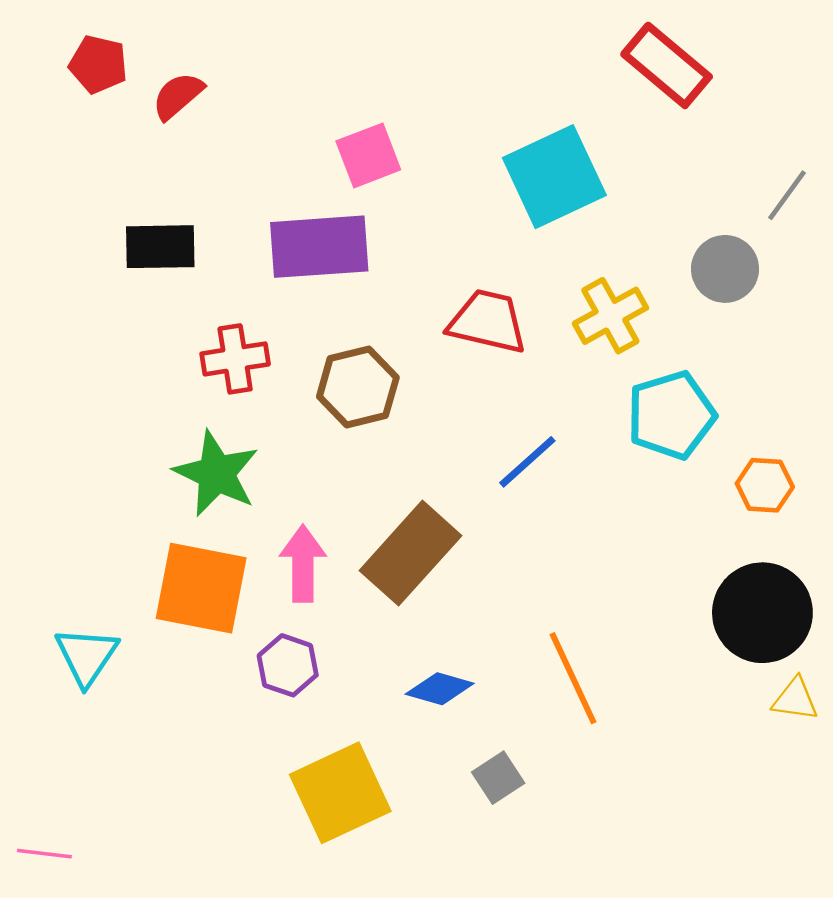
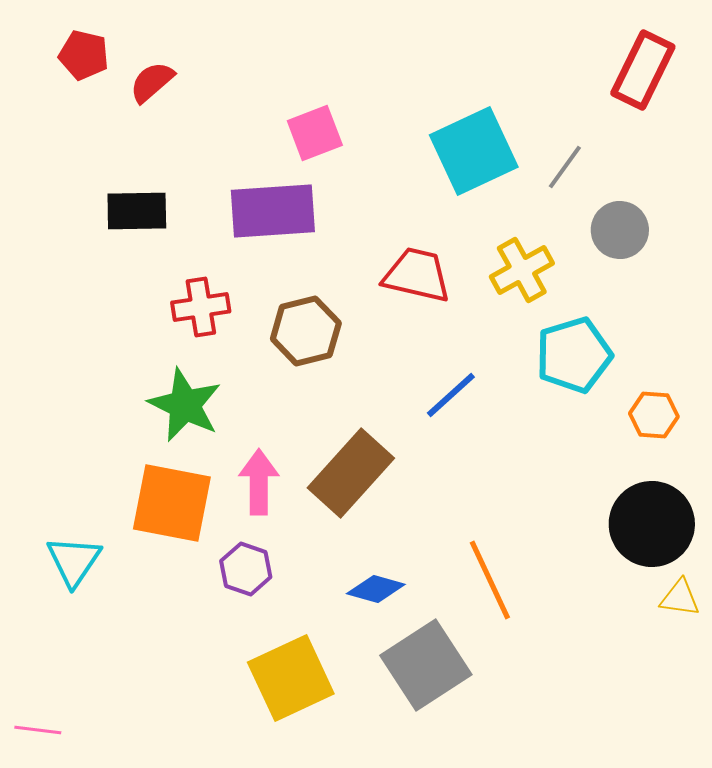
red rectangle: (667, 65) -> (643, 70), moved, turned 76
gray line: (787, 195) -> (565, 167), moved
gray square: (498, 778) -> (426, 665), size x2.0

